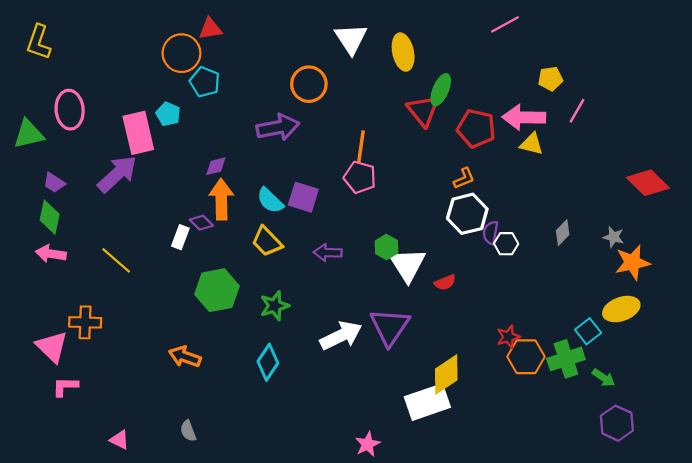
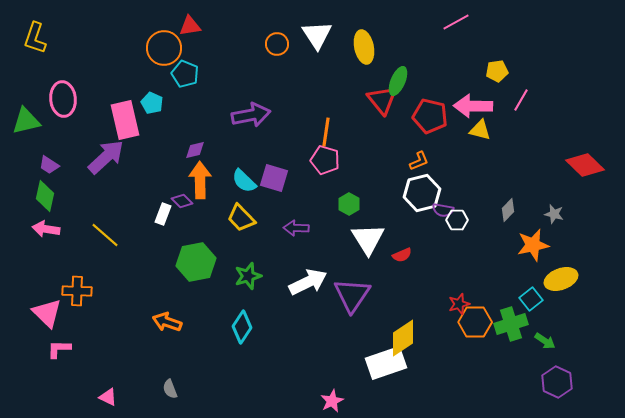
orange circle: (309, 84) -> (277, 44), moved, size x0.7
purple semicircle: (491, 233) -> (443, 210), turned -90
green hexagon: (386, 247) -> (349, 204), moved
orange star: (632, 263) -> (533, 245), moved
white arrow: (341, 336) -> (308, 282), moved

